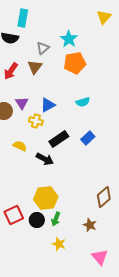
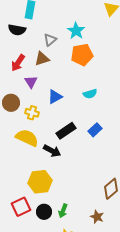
brown triangle: (35, 67) -> (42, 59), turned 35
purple triangle: (22, 103) -> (31, 82), moved
yellow cross: (36, 121) -> (32, 113), moved
yellow semicircle: (20, 146) -> (27, 138), size x1.6
yellow hexagon: (46, 198) -> (40, 182), moved

